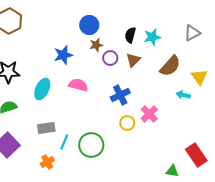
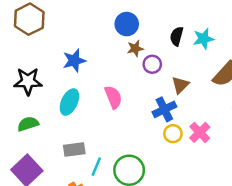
blue star: (63, 55) -> (74, 61), moved
brown triangle: (133, 60) -> (180, 85), moved
pink semicircle: (78, 85) -> (113, 97), turned 54
yellow circle: (127, 123) -> (173, 134), moved

